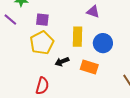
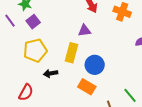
purple triangle: (93, 12) -> (84, 31), moved, turned -40
purple square: (42, 20) -> (33, 22), moved, turned 32
orange rectangle: (89, 67) -> (87, 87), moved

